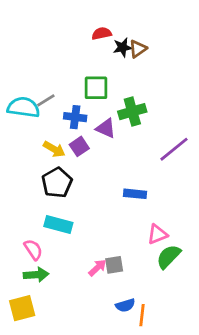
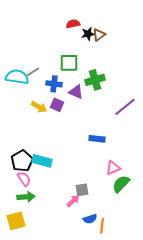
purple square: (79, 146) -> (57, 105), turned -32
black pentagon: (57, 183) -> (22, 161), moved
pink arrow: (97, 268) -> (73, 201), moved

